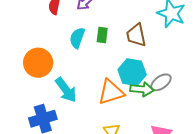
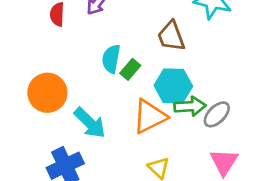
green rectangle: (102, 35) -> (130, 69), moved, turned 42
cyan semicircle: (77, 38) -> (111, 59), moved
gray ellipse: (161, 82) -> (217, 114), moved

